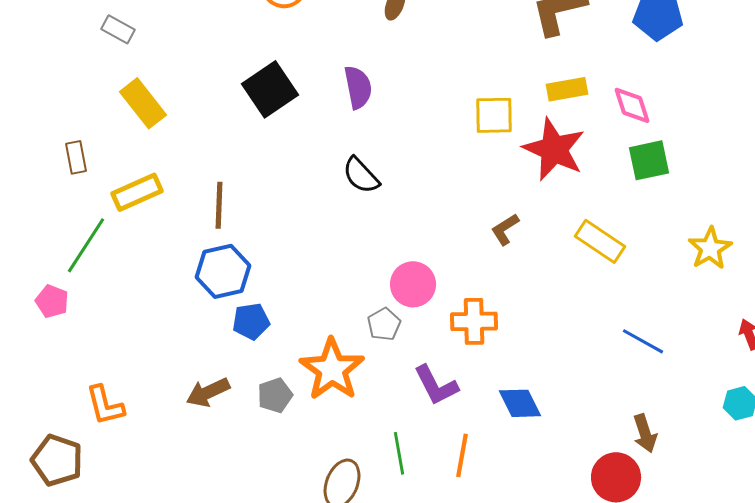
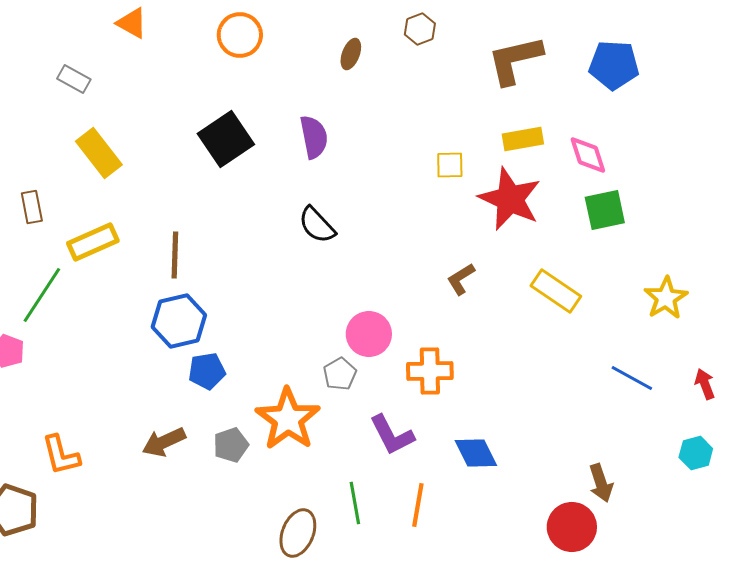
yellow square: (494, 115) -> (450, 165), size x0.7
blue line: (643, 341) -> (632, 378), moved

